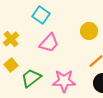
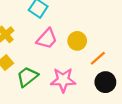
yellow circle: (89, 31) -> (77, 41), moved

